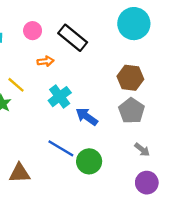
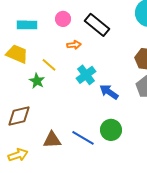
blue line: (61, 148) -> (83, 138), moved

